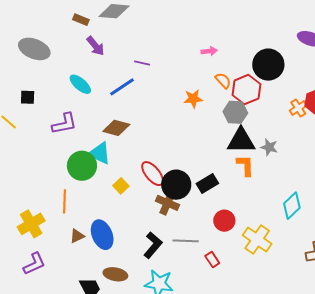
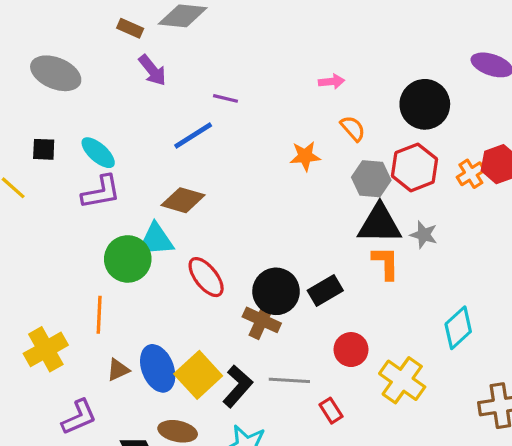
cyan ellipse: (80, 84) -> (98, 153), moved
red hexagon: (246, 90) -> (414, 167), moved
cyan triangle: (99, 153) -> (156, 240), turned -30
red ellipse: (153, 174) -> (206, 277), moved
yellow square: (121, 186) -> (198, 375), moved, size x1.8
purple L-shape: (34, 264) -> (79, 417), moved

